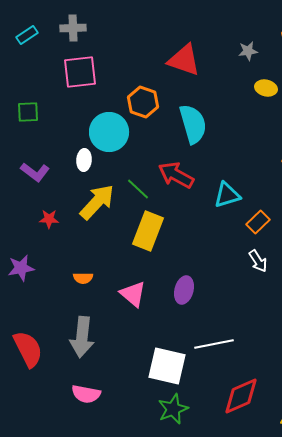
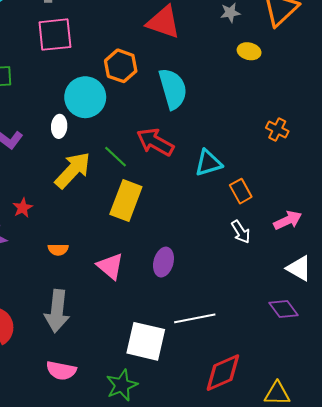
red star: (49, 219) -> (23, 208), moved, turned -30
orange rectangle: (258, 222) -> (241, 191), turned -75
green star: (173, 409) -> (122, 385), moved

